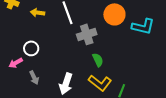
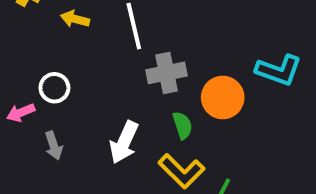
orange circle: (114, 14) -> (223, 98), moved
white arrow: (66, 84) -> (124, 142), moved

